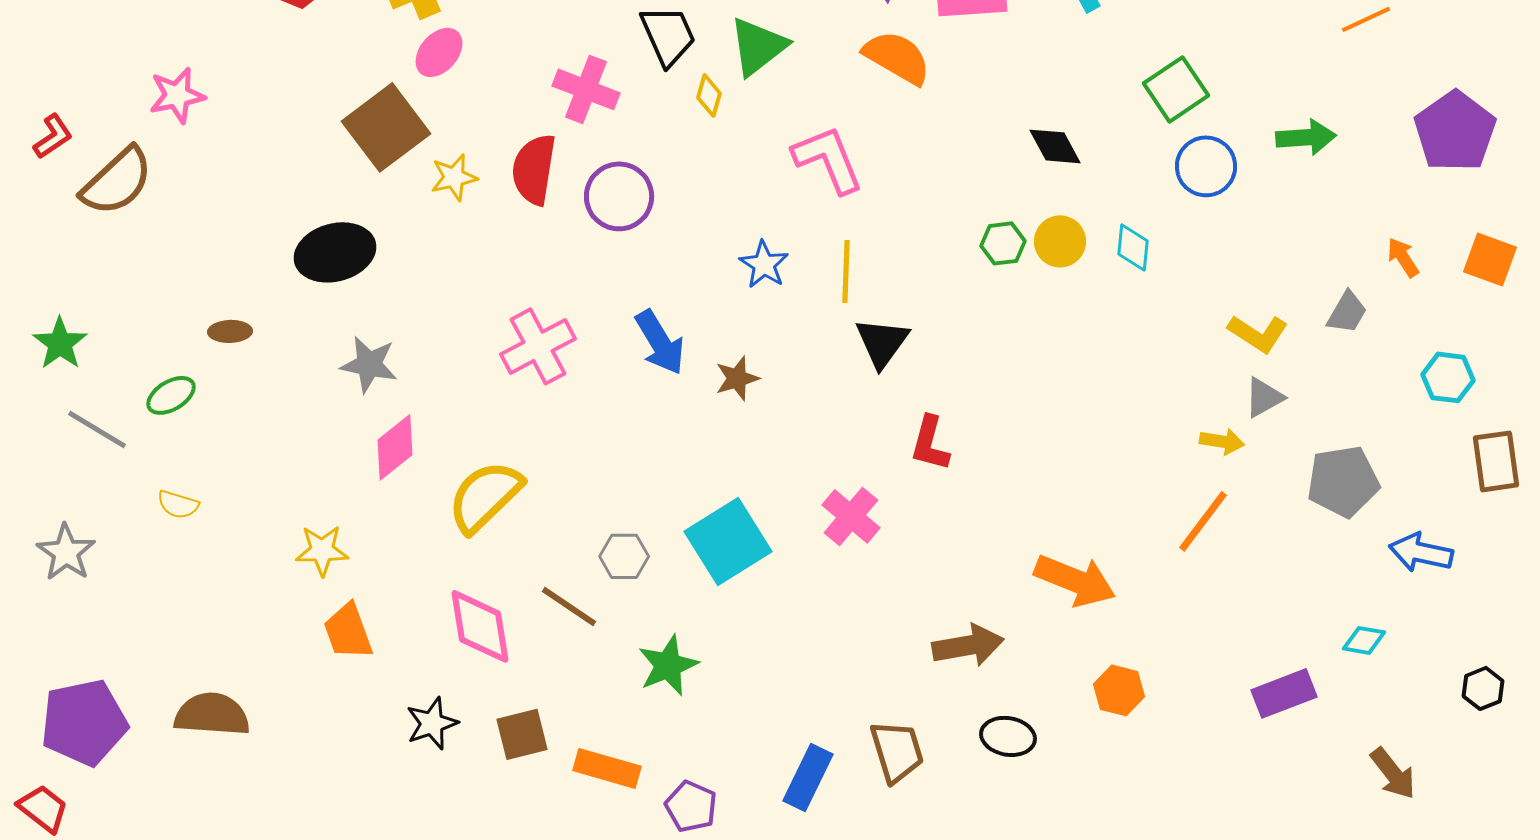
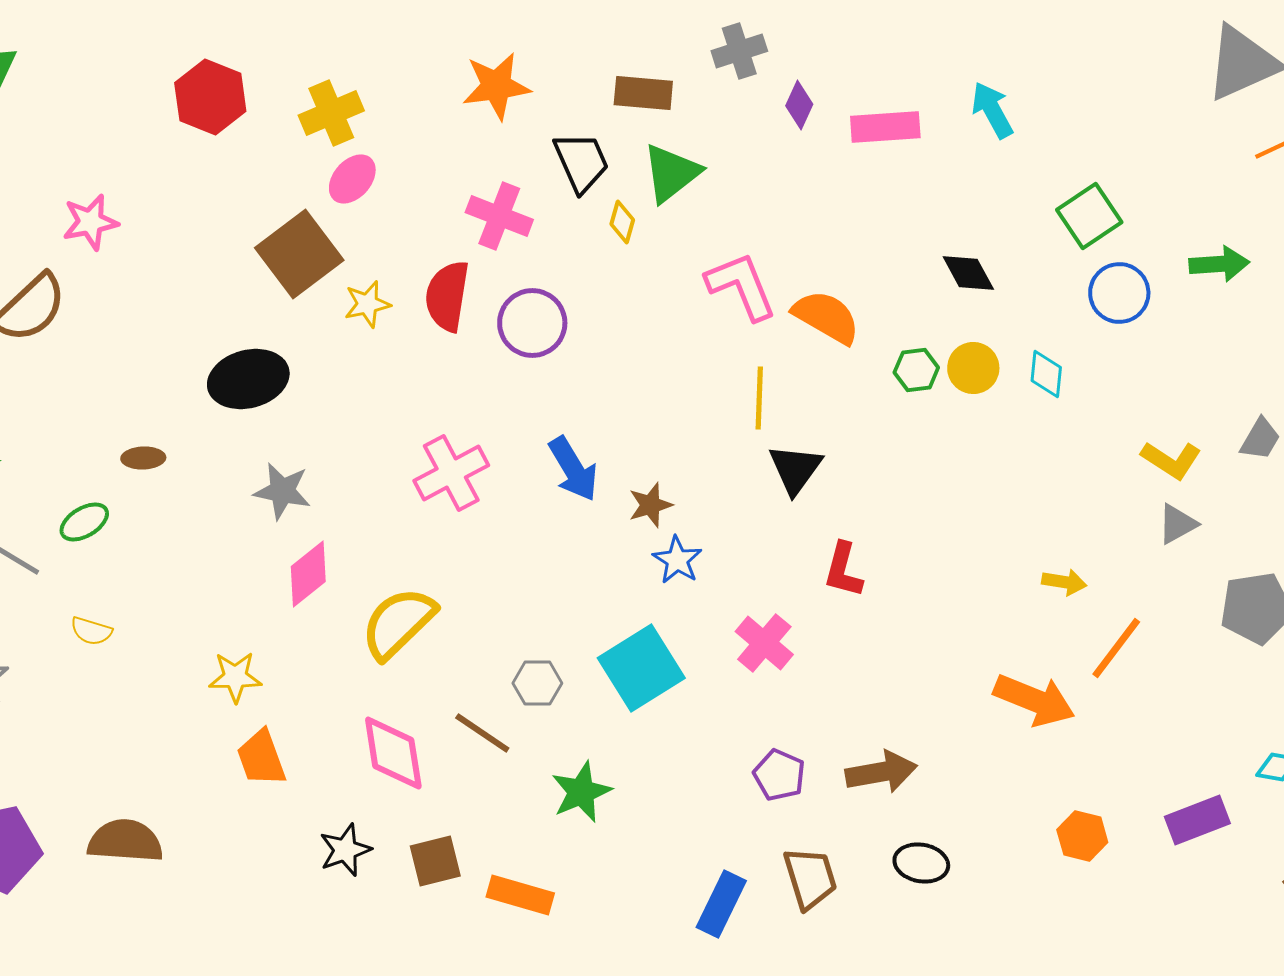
orange semicircle: (897, 57) -> (826, 317), moved
blue star: (764, 264) -> (677, 560), moved
yellow arrow: (1222, 441) -> (1064, 582), moved
orange arrow: (1075, 580) -> (1034, 700), moved
orange hexagon: (1119, 690) -> (1082, 836), moved
purple pentagon: (691, 806) -> (779, 775), moved

